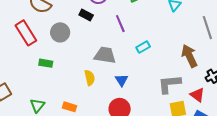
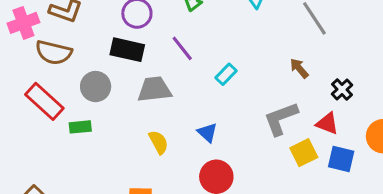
black rectangle: (86, 15) -> (127, 50), size x1.5
gray trapezoid: (105, 55) -> (154, 89), moved
brown arrow: (189, 56) -> (299, 68), size x0.6
green rectangle: (46, 63) -> (80, 127), moved

